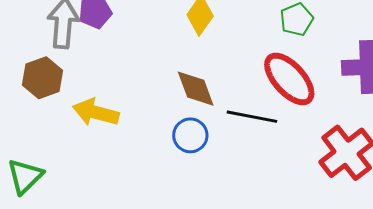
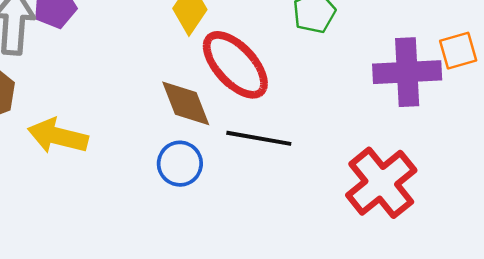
red ellipse: (289, 79) -> (235, 65), moved

